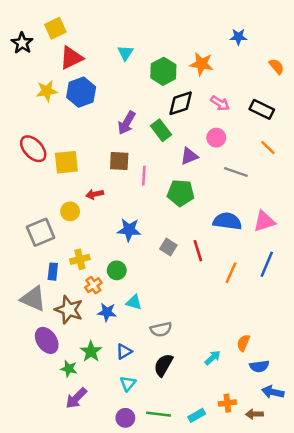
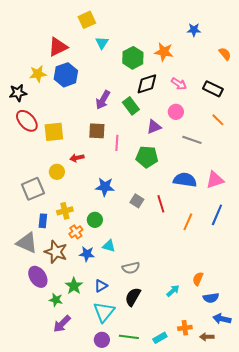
yellow square: (55, 28) -> (87, 20), moved
black star: (22, 43) -> (18, 93), moved, turned 30
cyan triangle: (128, 383) -> (104, 312), size x1.6

